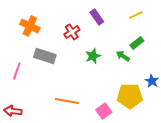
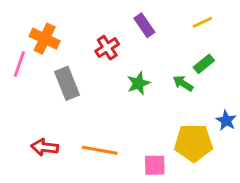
gray rectangle: (45, 56) -> (67, 83), turned 50
pink line: (17, 71) -> (19, 64), moved
red arrow: (13, 111) -> (45, 147), moved
pink square: (104, 111) -> (155, 165), turned 35

